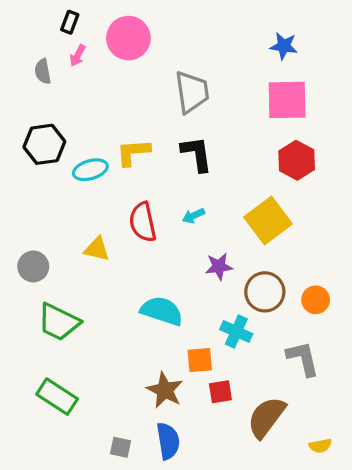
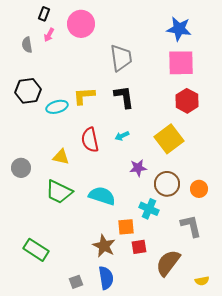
blue star: (284, 46) -> (179, 29), size x1.4
green trapezoid: (59, 322) -> (59, 192), moved
gray square: (120, 447) -> (76, 282), turned -32

